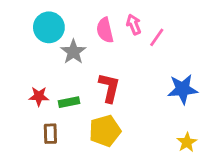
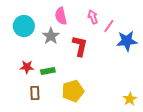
cyan circle: (49, 27) -> (24, 26), moved
pink semicircle: (105, 30) -> (61, 16), moved
red L-shape: (109, 88) -> (80, 46), moved
blue star: (183, 89) -> (127, 41), moved

